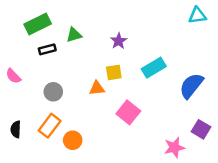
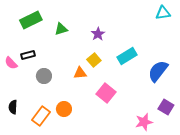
black rectangle: (47, 49) -> (28, 55), moved
yellow square: (114, 72) -> (94, 60), turned -32
orange rectangle: (50, 126) -> (41, 116), moved
orange circle: (73, 140) -> (64, 109), moved

